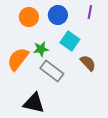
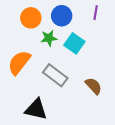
green star: (41, 49) -> (49, 38), moved
brown semicircle: (88, 63) -> (94, 86), moved

